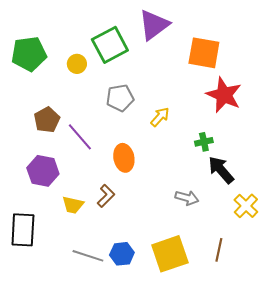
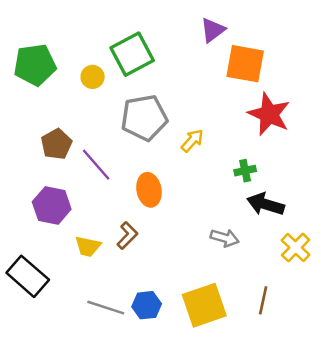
purple triangle: (154, 25) -> (213, 30), moved, size x0.7
gray pentagon: (120, 98) -> (144, 118), size x1.4
black arrow: (221, 170) -> (266, 204), turned -32
black rectangle: (23, 230) -> (28, 276), turned -52

